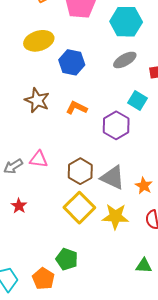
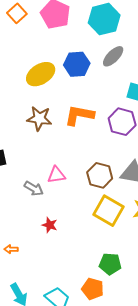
yellow ellipse: (39, 41) -> (41, 74), moved
blue hexagon: (72, 62) -> (77, 64), moved
orange L-shape: (76, 108) -> (79, 115), size x1.4
gray arrow: (13, 166) -> (34, 188), turned -102

